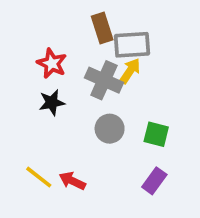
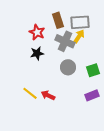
brown rectangle: (102, 28) -> (58, 20), moved
green square: (156, 134) -> (93, 70), turned -32
purple rectangle: (154, 181) -> (92, 95), turned 32

